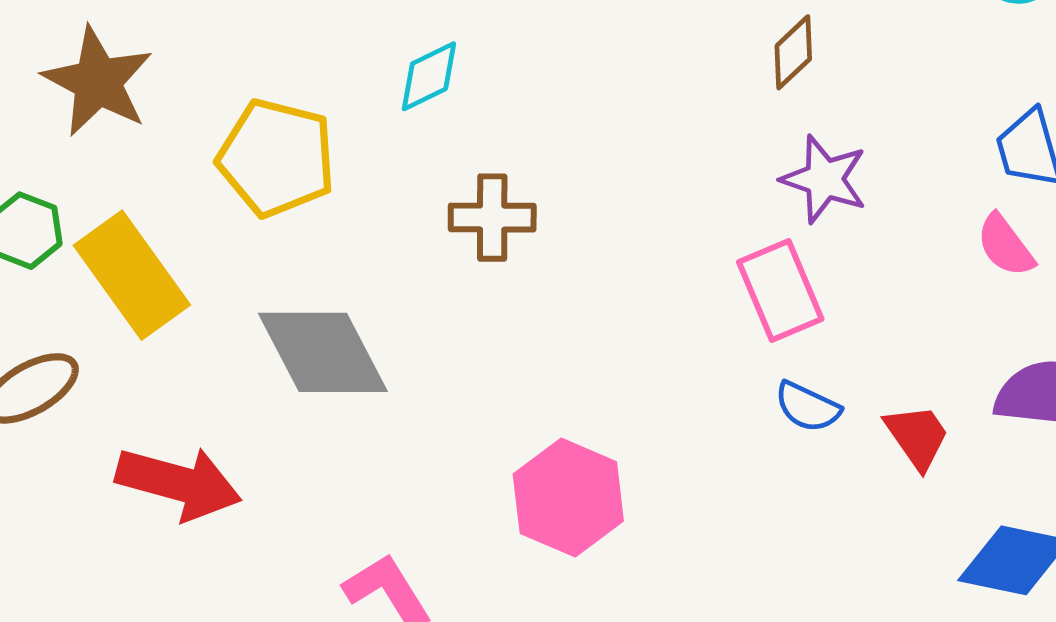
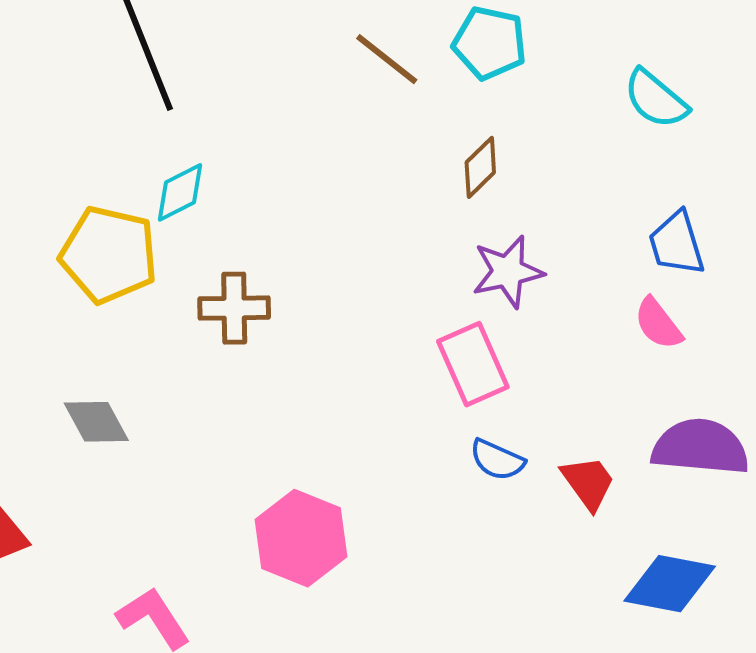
yellow pentagon: (276, 158) -> (109, 255), moved
purple star: (824, 179) -> (508, 272), turned -30
gray diamond: (323, 352) -> (96, 422), size x0.6

